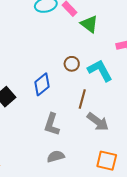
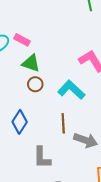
green triangle: (89, 24) -> (31, 63), moved
brown circle: (72, 64) -> (35, 84), moved

